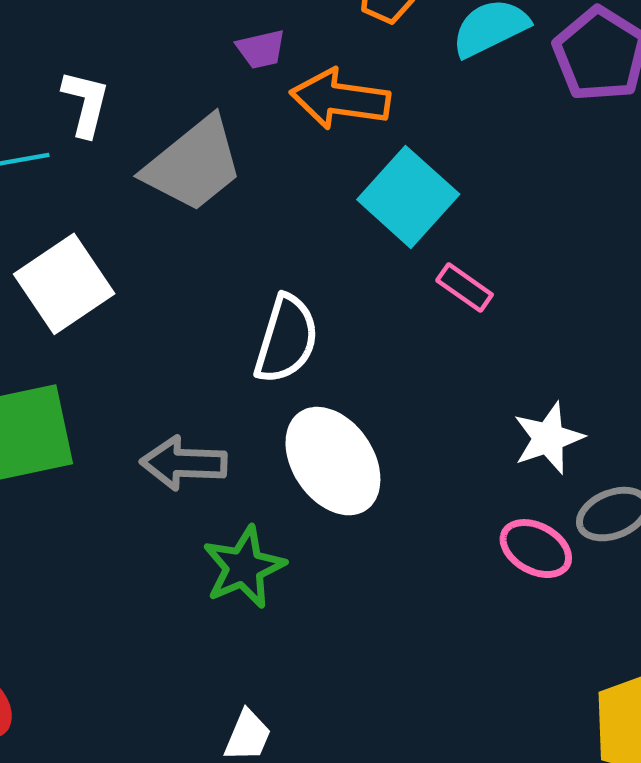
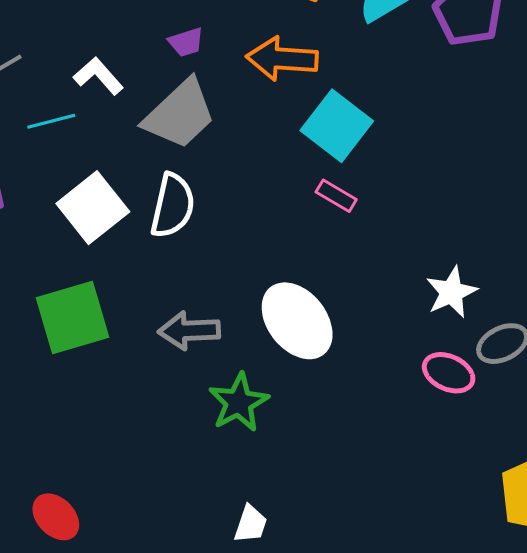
purple trapezoid: (261, 49) -> (186, 42), moved
white L-shape: (86, 103) -> (98, 76), turned -51
pink rectangle: (465, 288) -> (336, 196), moved
white semicircle: (286, 339) -> (173, 206), moved

